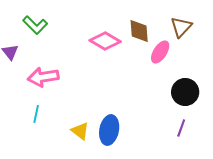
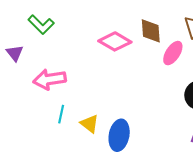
cyan line: (36, 114) -> (61, 114), moved
yellow triangle: (80, 131) -> (90, 124), moved

